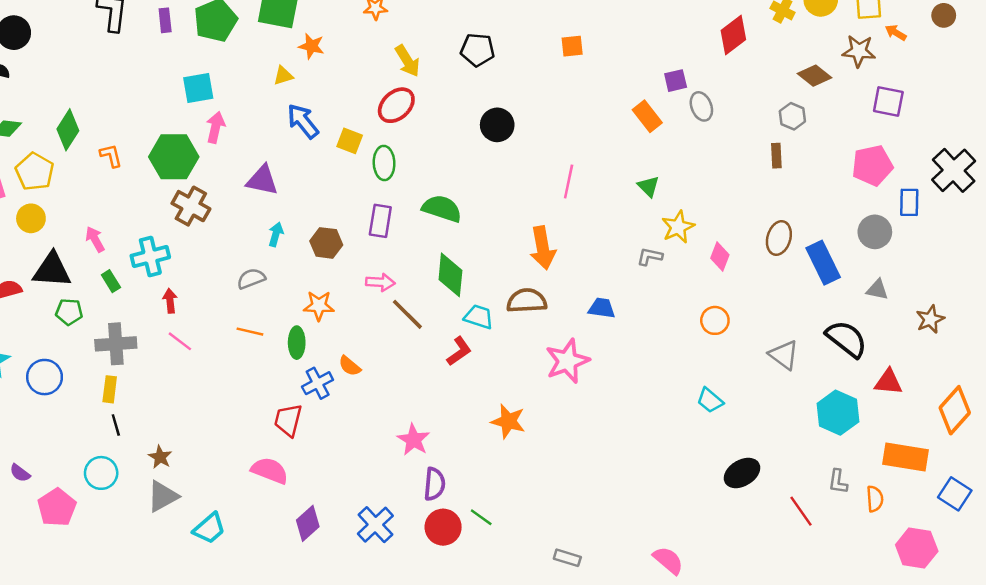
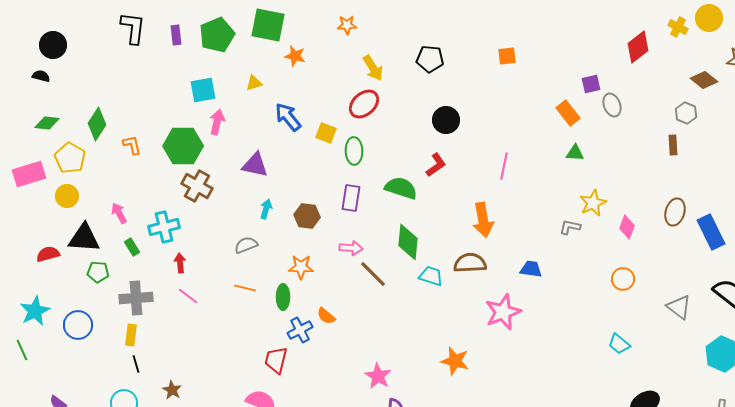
yellow triangle: (283, 76) -> (254, 83), moved
green triangle: (648, 186) -> (575, 153), moved, turned -42
red L-shape: (459, 351) -> (436, 165), moved

